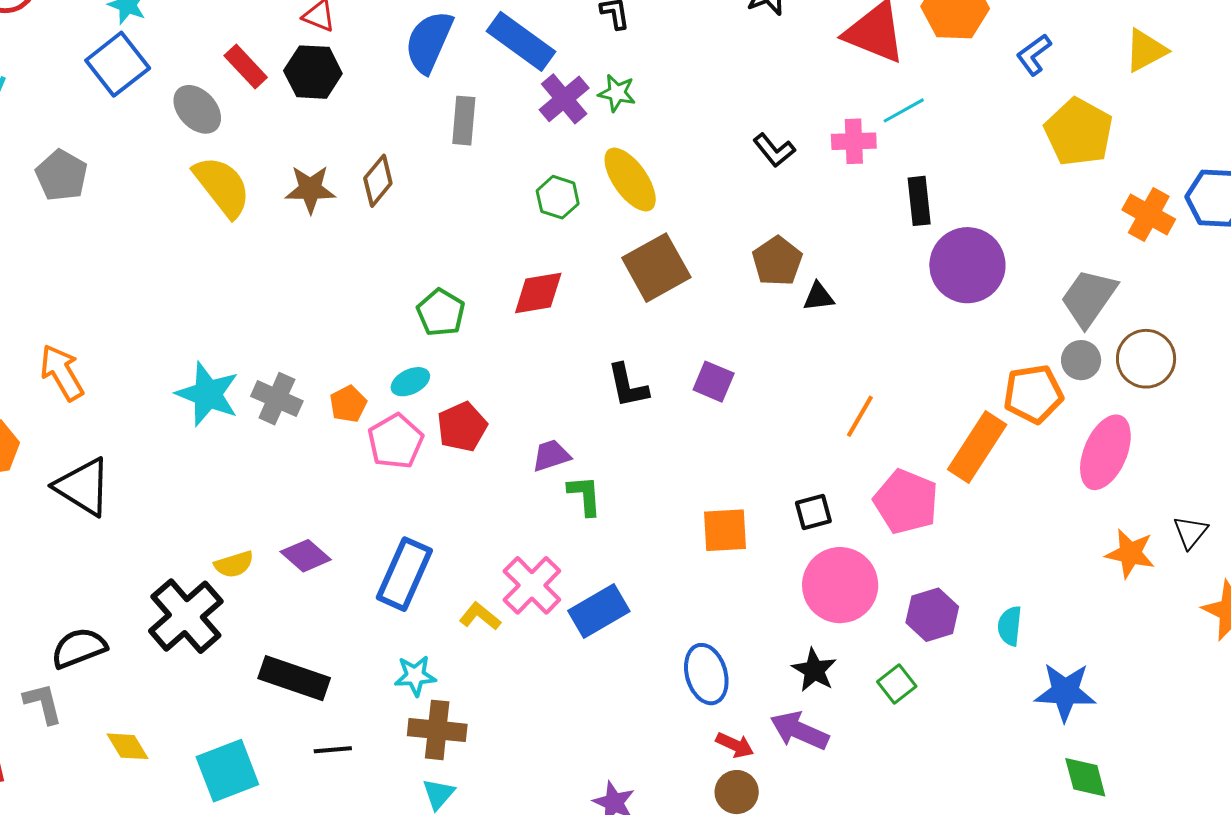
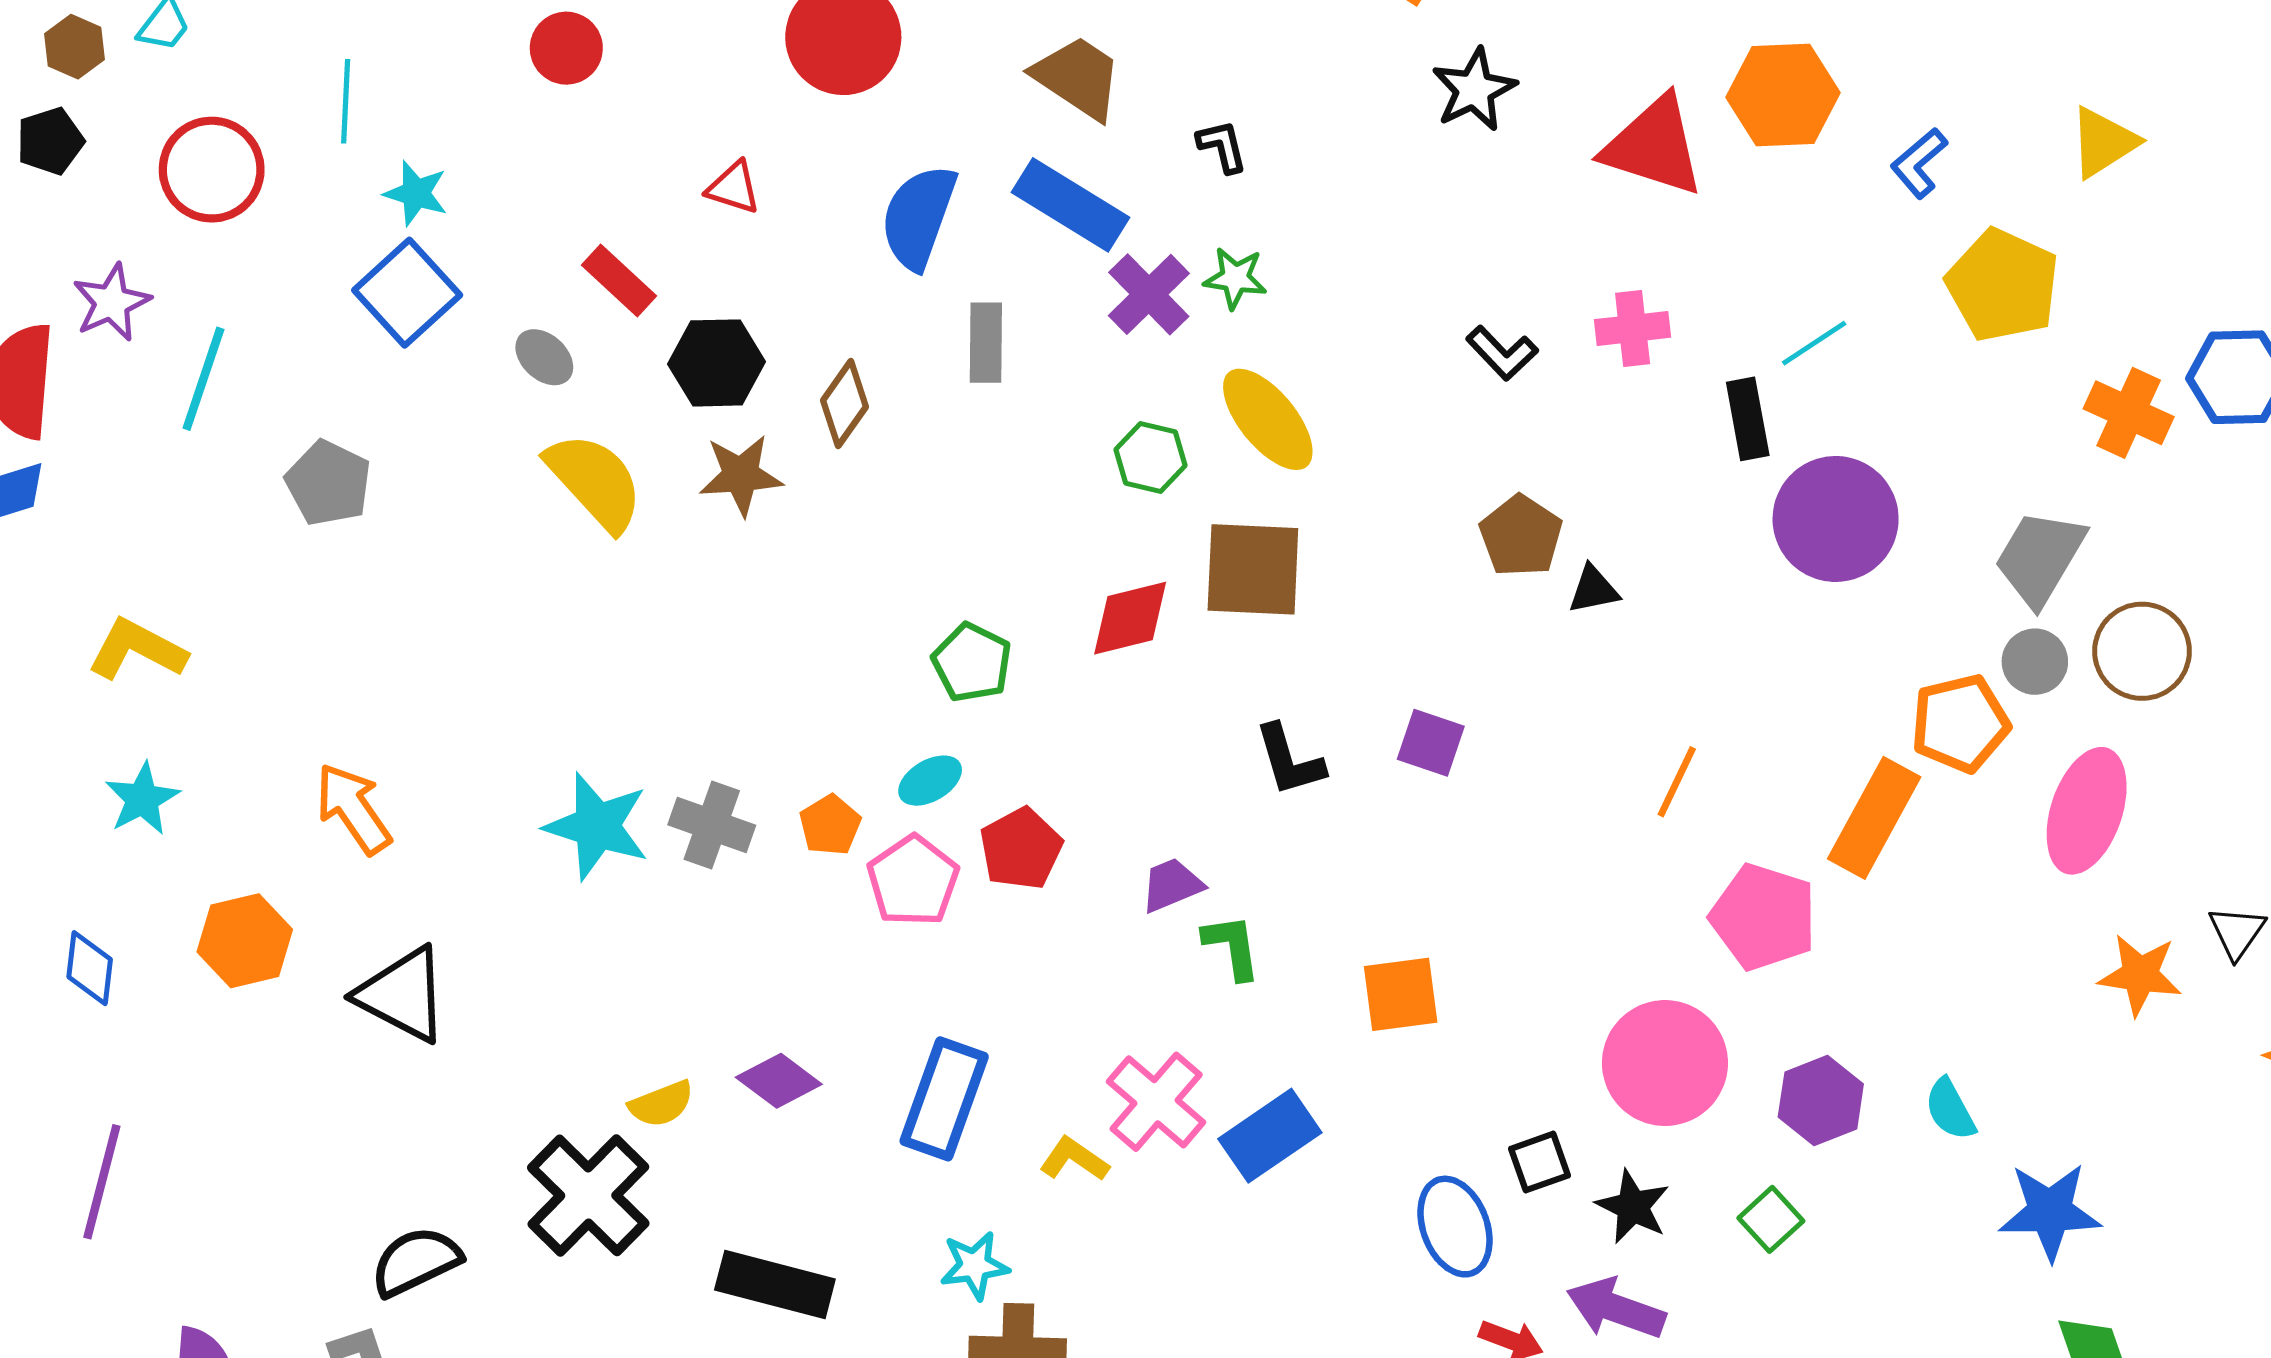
black hexagon: (313, 72) -> (717, 363), moved
gray ellipse: (197, 109) -> (544, 357), size x0.7
cyan line: (904, 110) -> (1814, 343), moved
brown diamond: (378, 181) -> (844, 404), moved
brown square: (656, 268) -> (1253, 569), moved, turned 36
black square: (813, 512) -> (1539, 1162), moved
orange square: (725, 530) -> (1401, 994), moved
cyan semicircle: (1010, 626) -> (1950, 1109), turned -30

